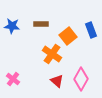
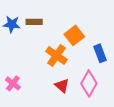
brown rectangle: (41, 24) -> (34, 22), moved
blue rectangle: (91, 30) -> (100, 53), moved

